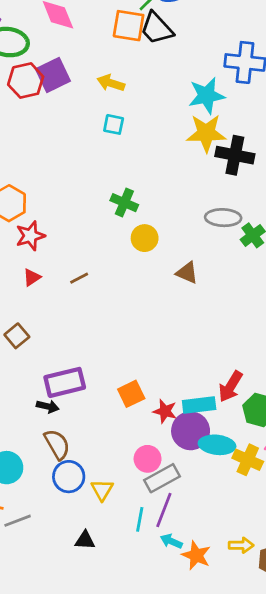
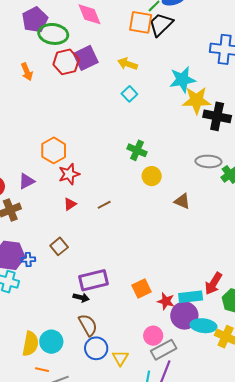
black trapezoid: (157, 28) -> (161, 24), turned 88
cyan star: (207, 96) -> (182, 80), moved
cyan square: (114, 124) -> (129, 94), turned 35

